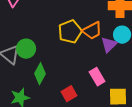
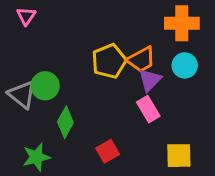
purple triangle: (109, 45) -> (150, 80), moved
pink rectangle: (97, 77) -> (148, 109), moved

